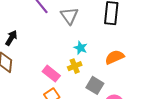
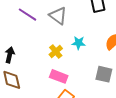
yellow cross: (75, 66) -> (56, 52), moved

